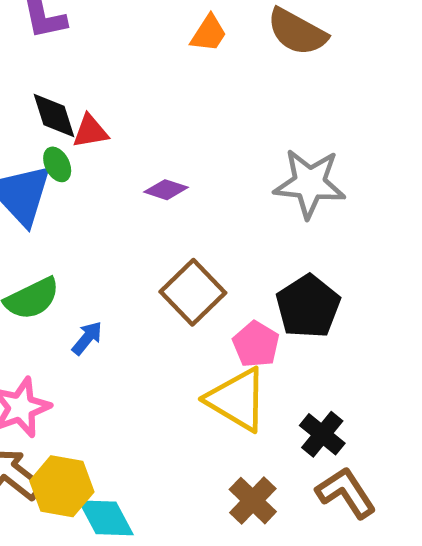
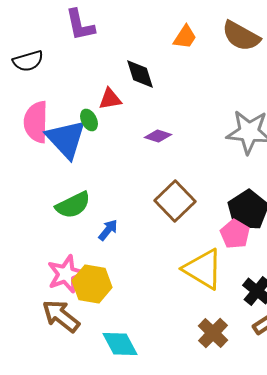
black diamond: (54, 115) -> (140, 74), moved
pink pentagon: (256, 344) -> (235, 234), moved
yellow hexagon: (62, 486) -> (92, 284), moved

